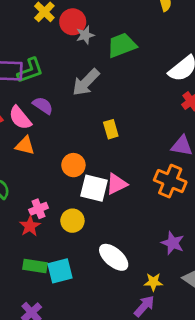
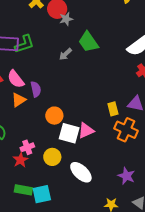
green trapezoid: (122, 45) -> (88, 42), moved, turned -105
gray arrow: (86, 82) -> (66, 54), size x0.6
purple semicircle: (43, 105) -> (36, 89), moved, turned 42
yellow rectangle: (111, 129) -> (113, 109), moved
orange triangle: (25, 146) -> (19, 100), turned -49
white ellipse: (114, 257) -> (81, 172), moved

